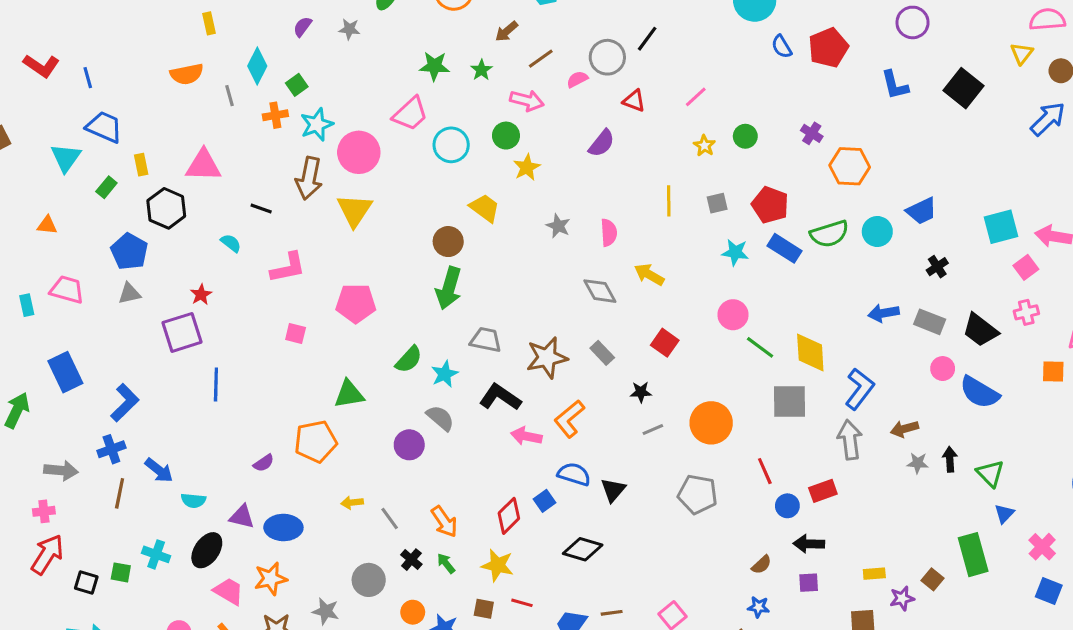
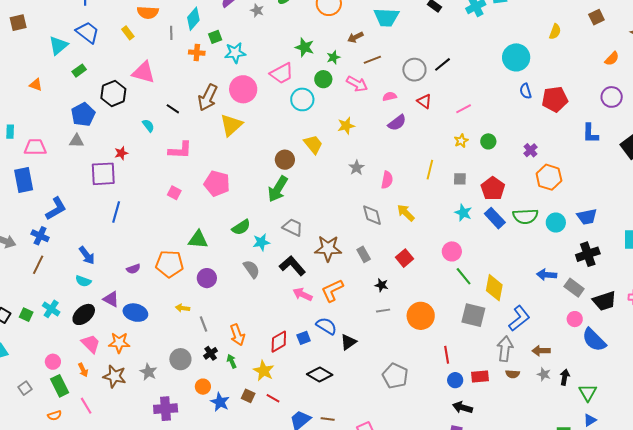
pink semicircle: (577, 79) -> (390, 96), moved
cyan star: (317, 124) -> (235, 53), moved
green circle: (506, 136) -> (323, 79), moved
yellow rectangle: (141, 165) -> (128, 33), moved, turned -40
black cross: (937, 267) -> (588, 254), size x1.6
pink trapezoid: (67, 290) -> (35, 147), moved, turned -30
black trapezoid: (980, 330) -> (604, 301), turned -70
purple circle: (409, 445) -> (207, 278), moved
blue cross: (111, 449) -> (40, 236), turned 30
blue arrow: (159, 470) -> (87, 255), moved
gray pentagon: (698, 494) -> (395, 376), moved
brown semicircle: (761, 565) -> (513, 374), moved, turned 32

